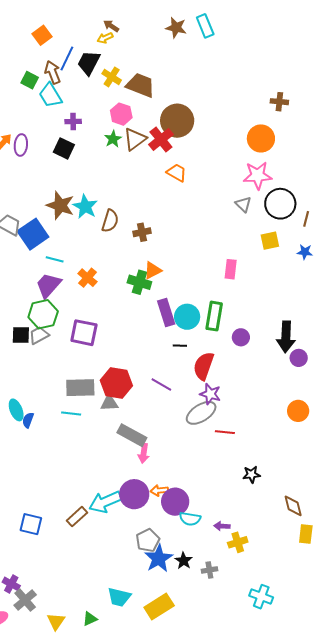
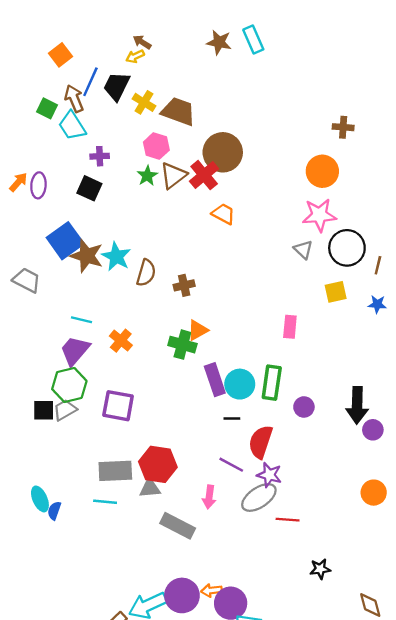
blue square: (33, 234) -> (65, 241), moved
purple line: (161, 384) -> (231, 465), moved
pink arrow: (144, 453) -> (209, 497), moved

